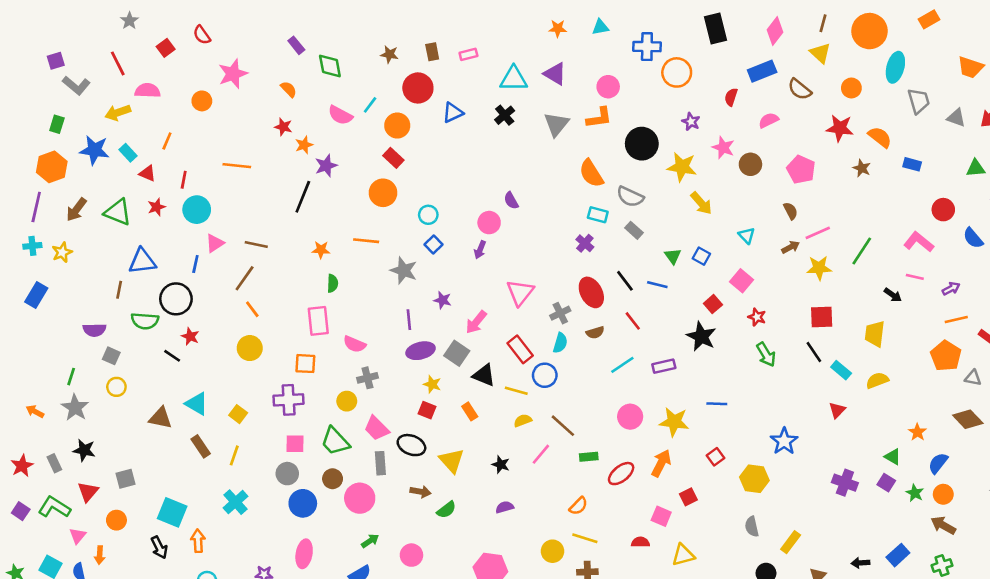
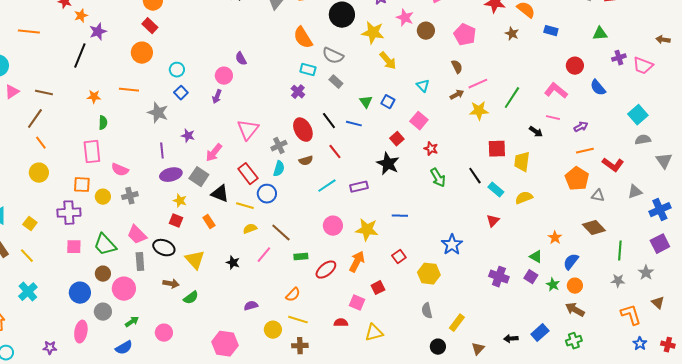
red square: (822, 317) -> (497, 149), moved
yellow circle: (347, 401) -> (103, 197), moved
yellow line: (234, 455) -> (27, 256), turned -63
gray circle: (287, 474) -> (103, 312), moved
purple semicircle: (505, 507) -> (251, 306), moved

